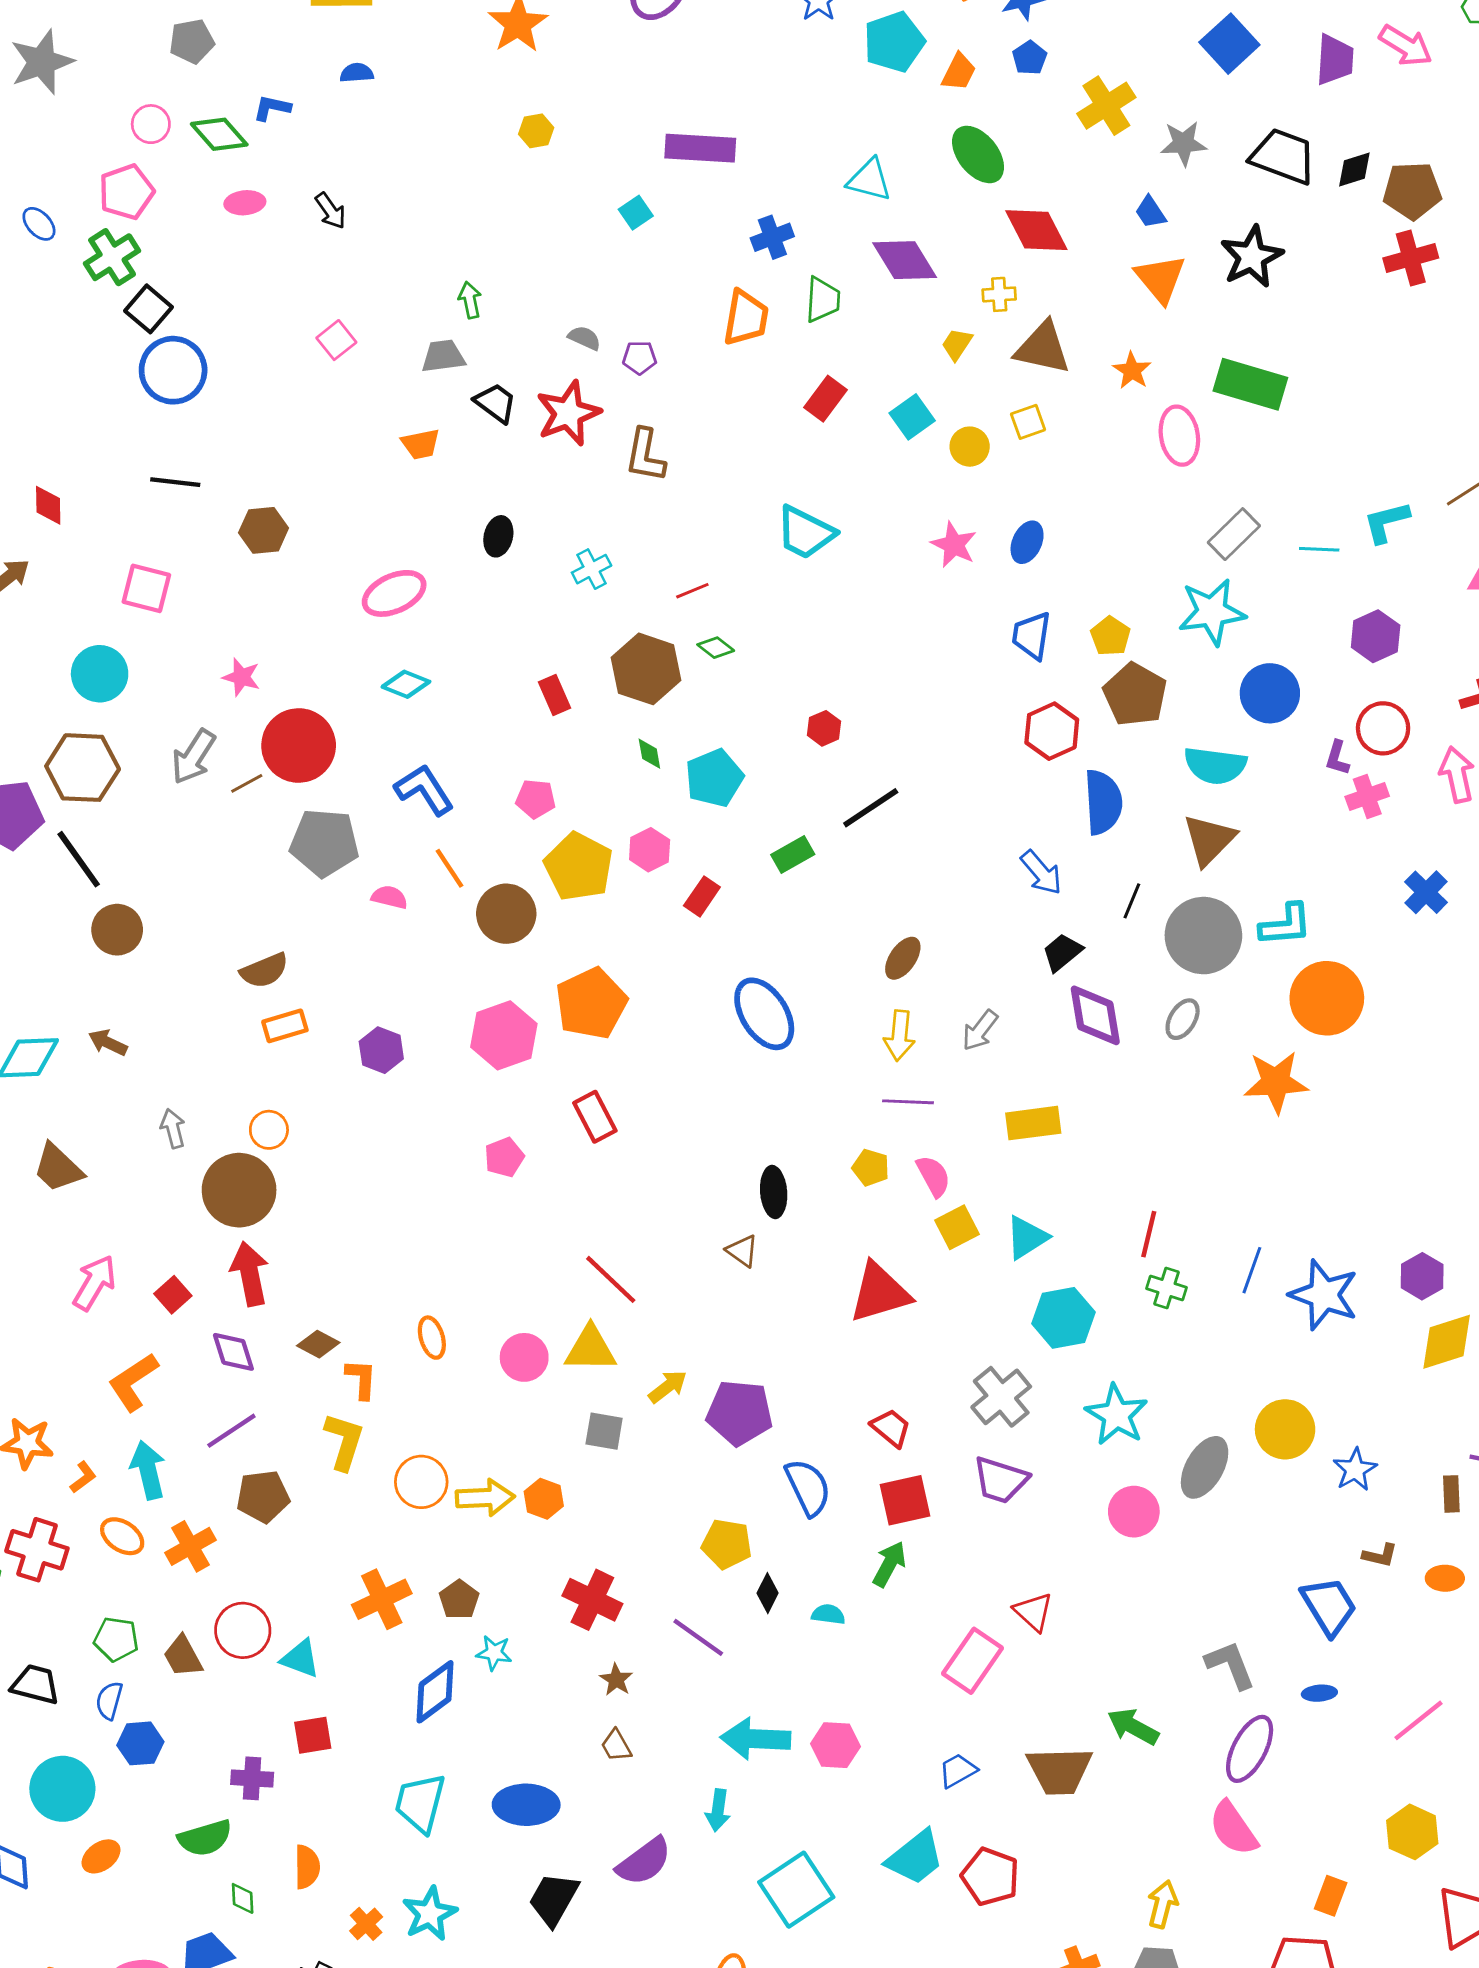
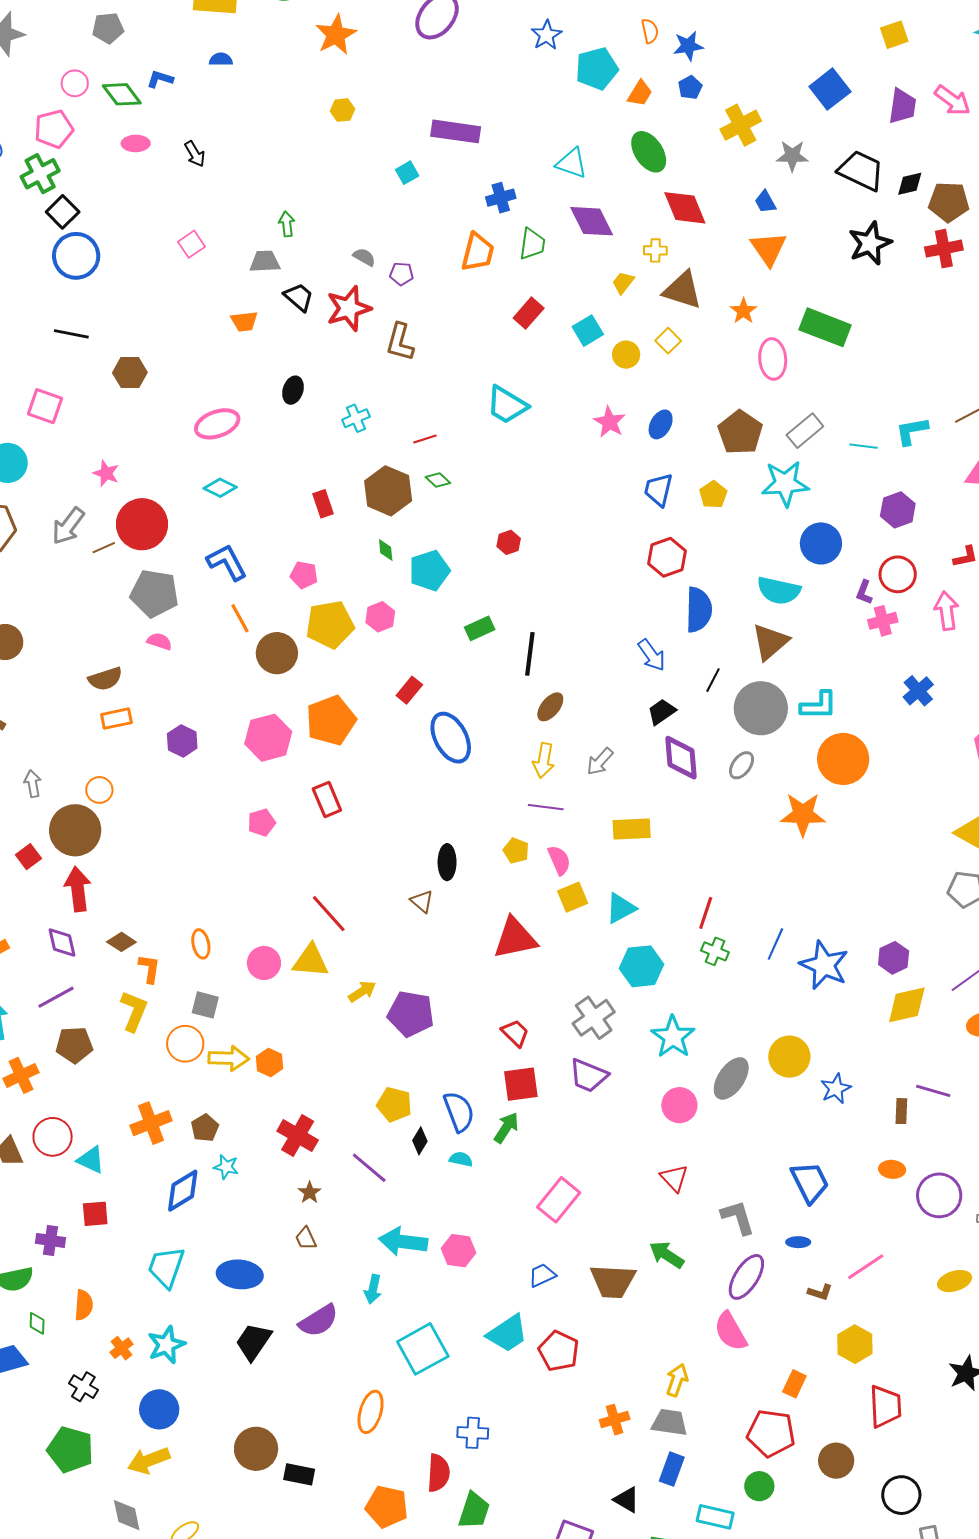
black star: (1252, 257) -> (870, 243), moved
yellow square: (1028, 422) -> (668, 341), turned -30
brown pentagon: (1135, 695) -> (740, 432), moved
black line: (871, 808) -> (530, 654), moved, turned -54
yellow pentagon: (579, 867) -> (330, 625), turned 30
red rectangle: (702, 896) -> (409, 690), moved
pink semicircle: (389, 897) -> (159, 641), moved
red square: (173, 1295) -> (28, 857), moved
gray square: (604, 1431) -> (205, 1005), moved
blue semicircle: (808, 1487) -> (459, 1112), moved
brown L-shape: (1380, 1555) -> (820, 1292), moved
red triangle: (1033, 1612) -> (674, 1178), moved

